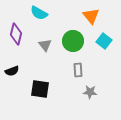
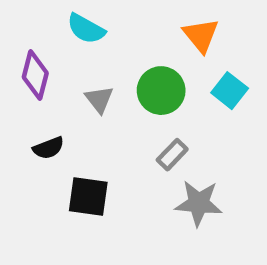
gray rectangle: (78, 70) -> (172, 155), turned 48
black semicircle: (12, 71) -> (48, 148), moved
gray star: (90, 92) -> (199, 203), size x1.5

